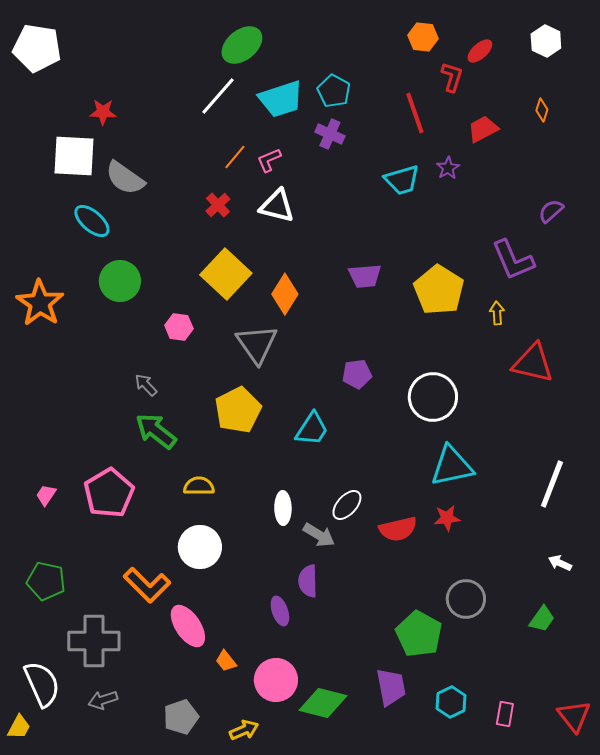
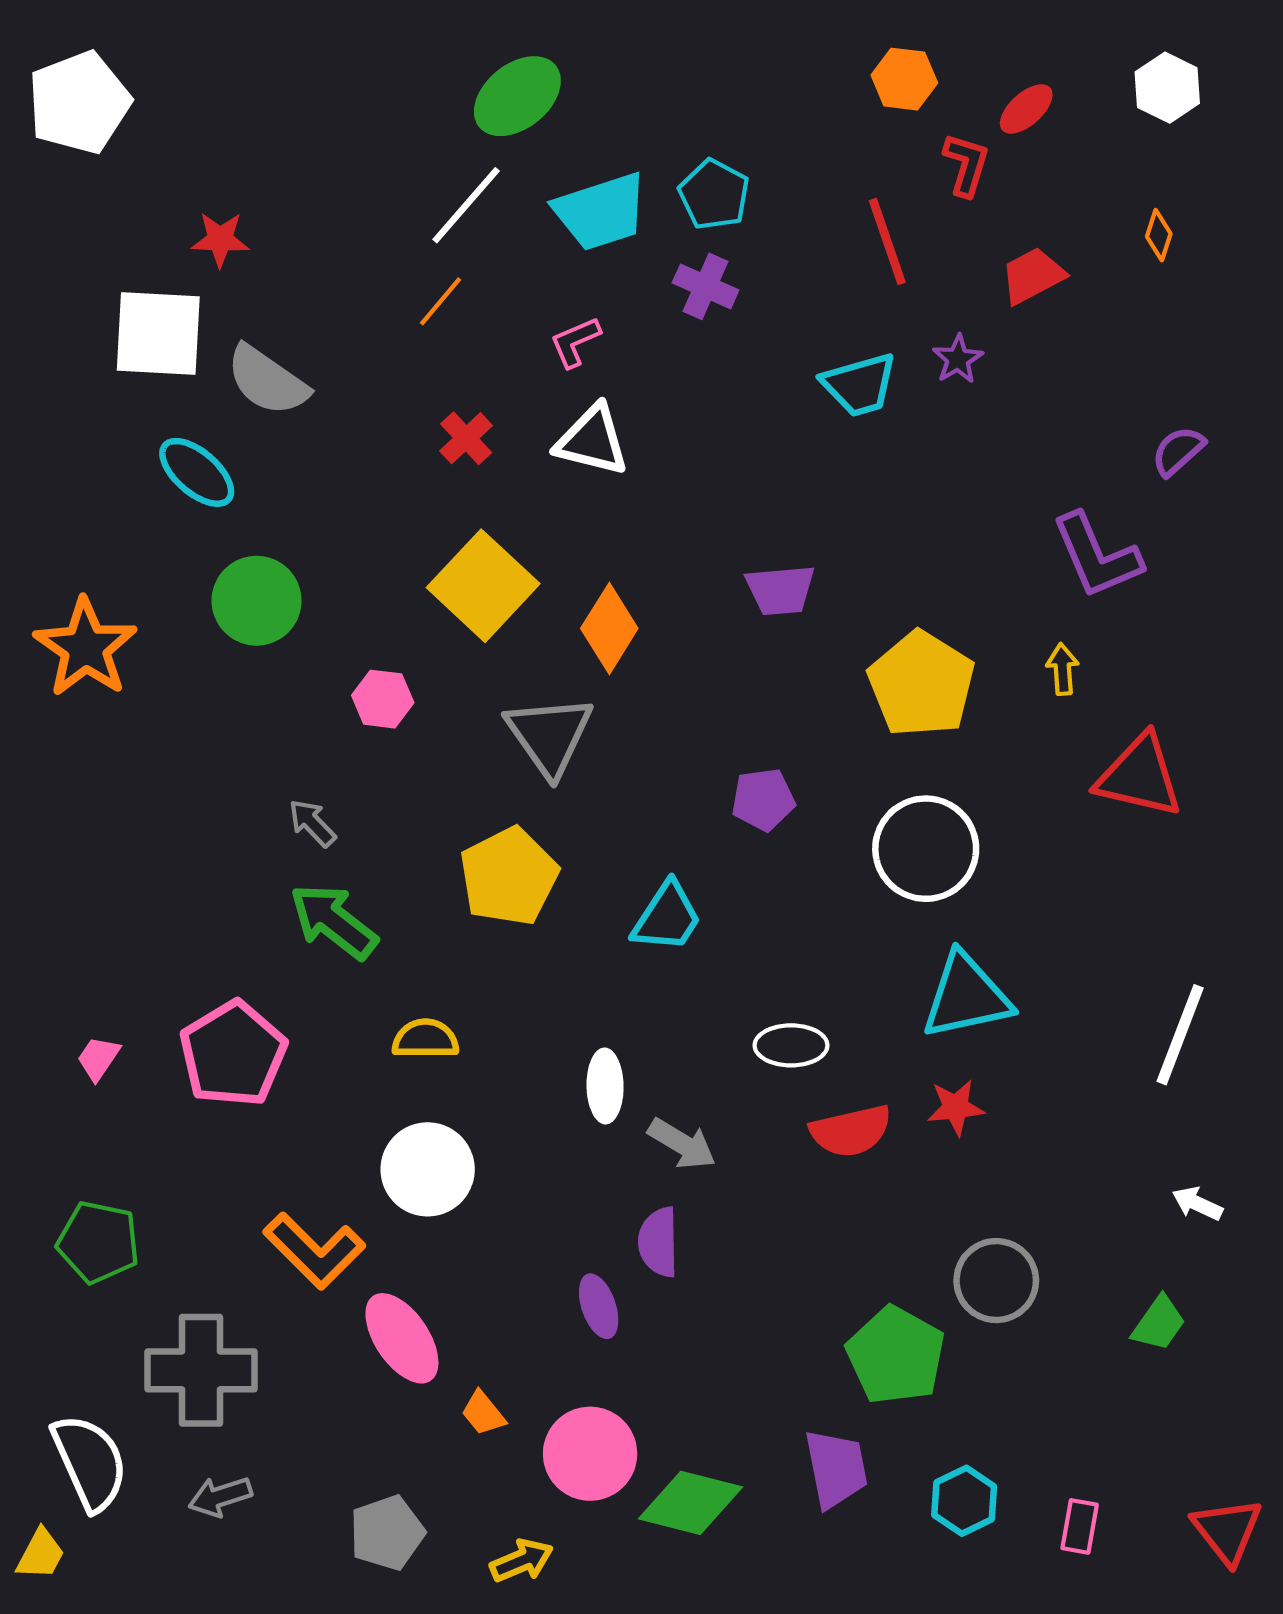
white pentagon: (37, 48) -> (79, 103), turned -30
orange line: (235, 157) -> (440, 301), moved
yellow pentagon: (439, 290) -> (921, 684), moved
white ellipse: (347, 505) -> (791, 1045), moved, turned 48

